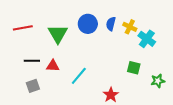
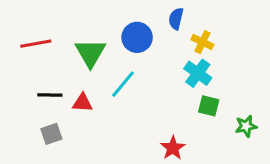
blue semicircle: (111, 24) -> (176, 19), moved
cyan cross: (147, 39) -> (198, 73), moved
cyan line: (79, 76) -> (123, 84), moved

